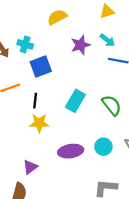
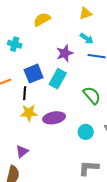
purple star: (80, 45) -> (65, 53), moved
blue square: (41, 66) -> (34, 74), moved
cyan rectangle: (75, 101) -> (58, 79), moved
purple ellipse: (71, 151) -> (54, 118), moved

